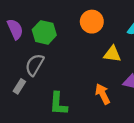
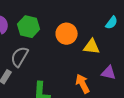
orange circle: (92, 22) -> (67, 34), moved

